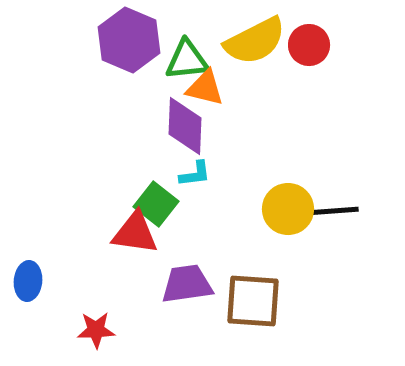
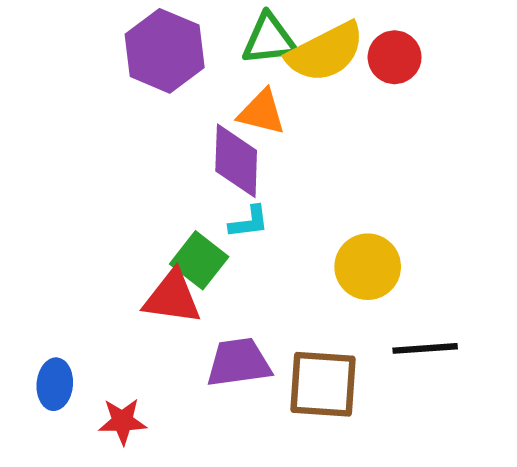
green triangle: (187, 60) -> (269, 39), moved
black line: (333, 211) -> (425, 348), moved
blue ellipse: (28, 281) -> (55, 384), moved

